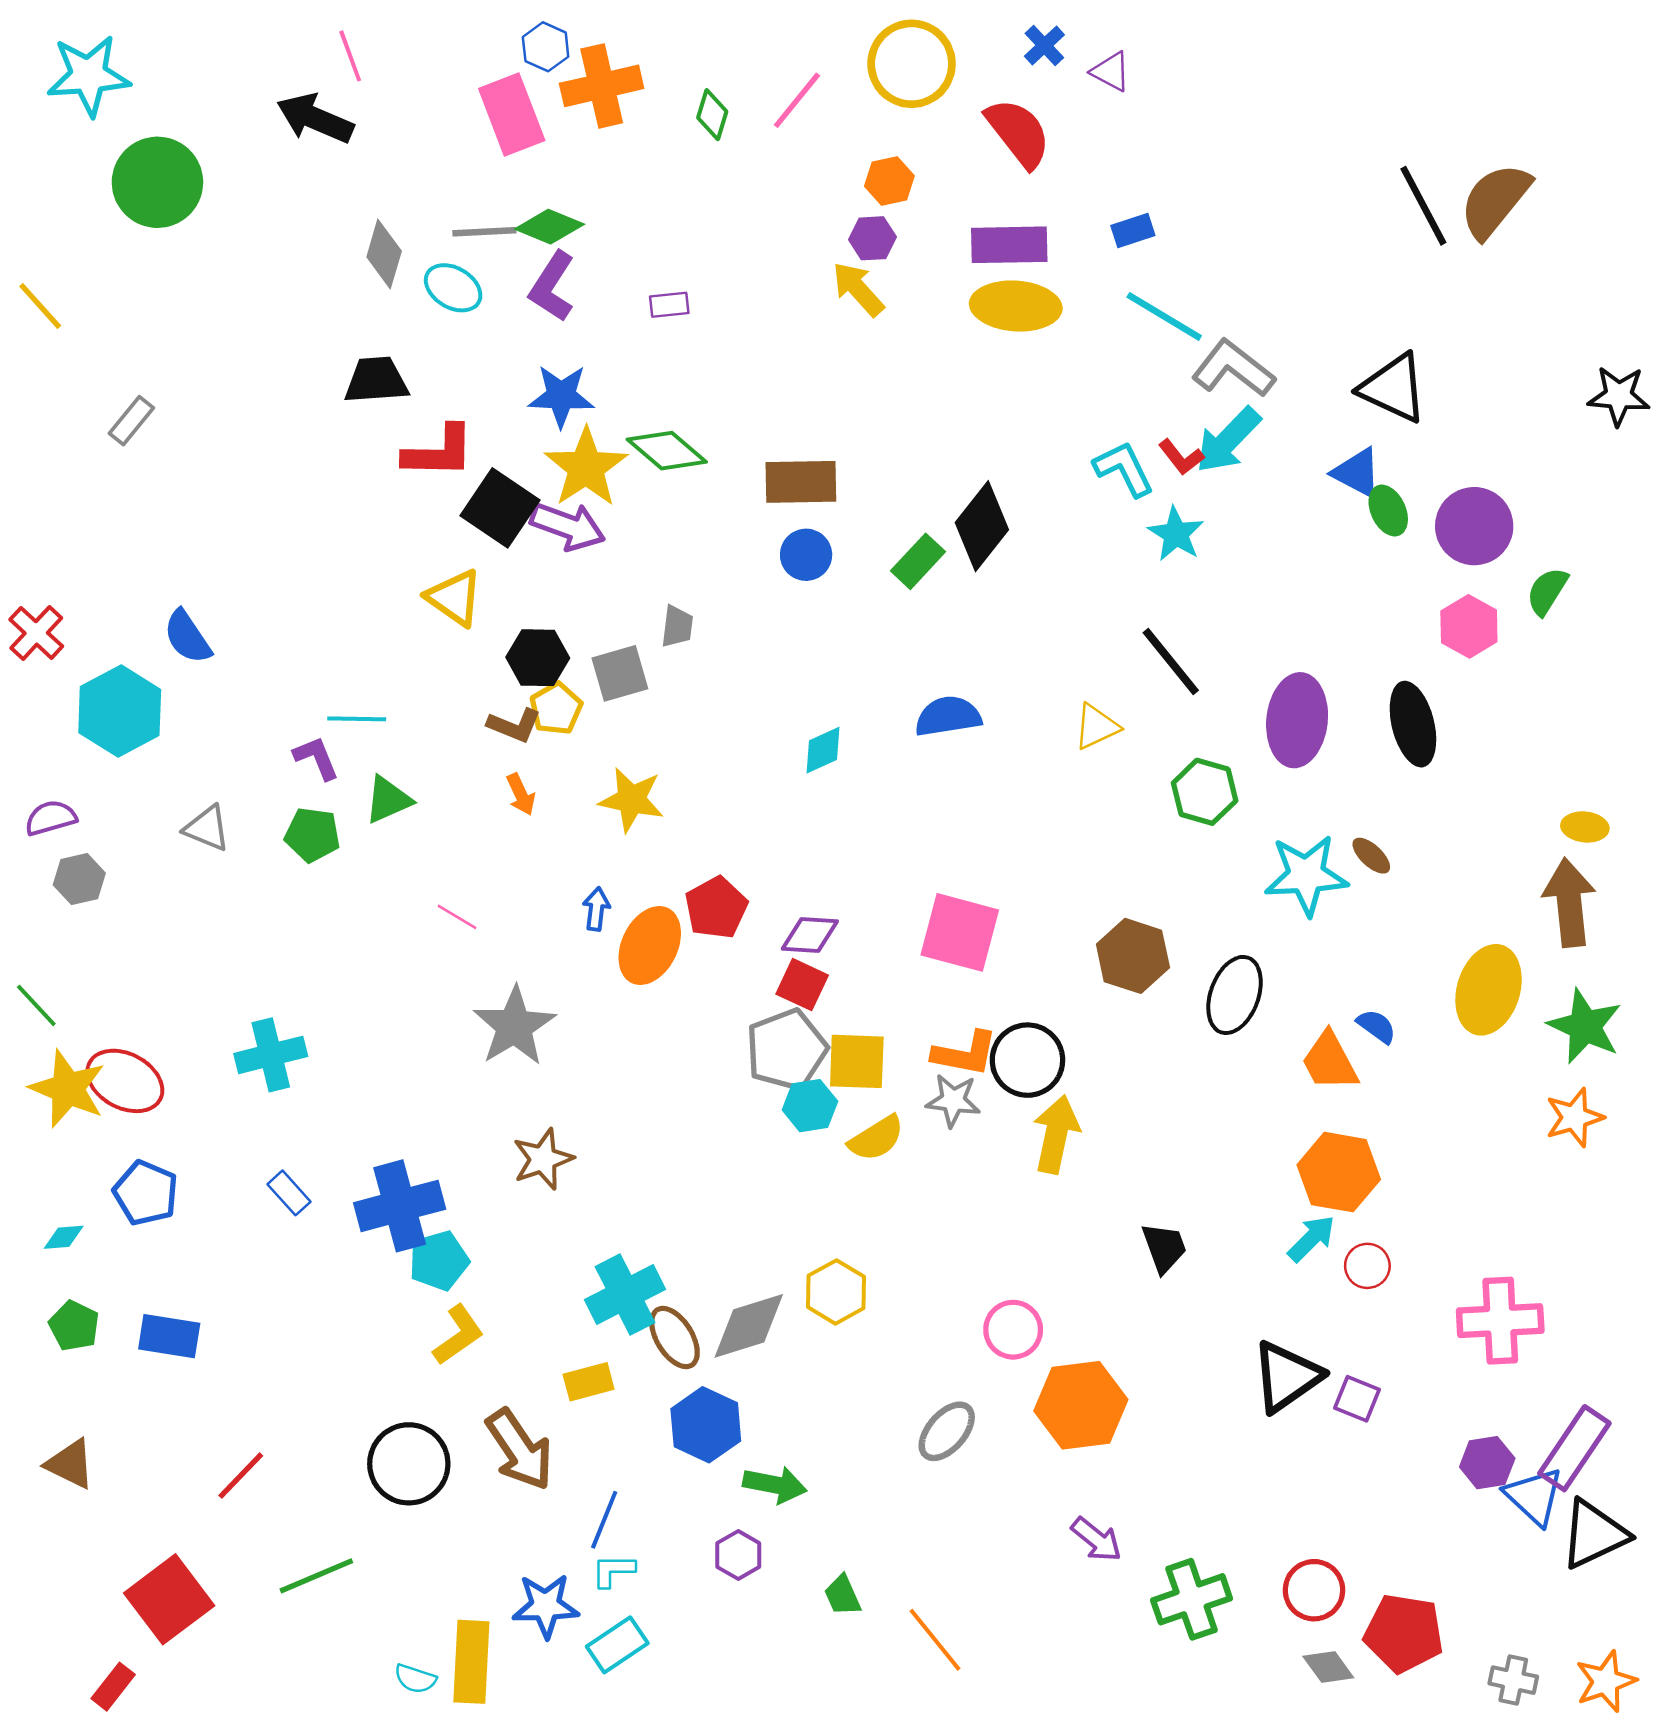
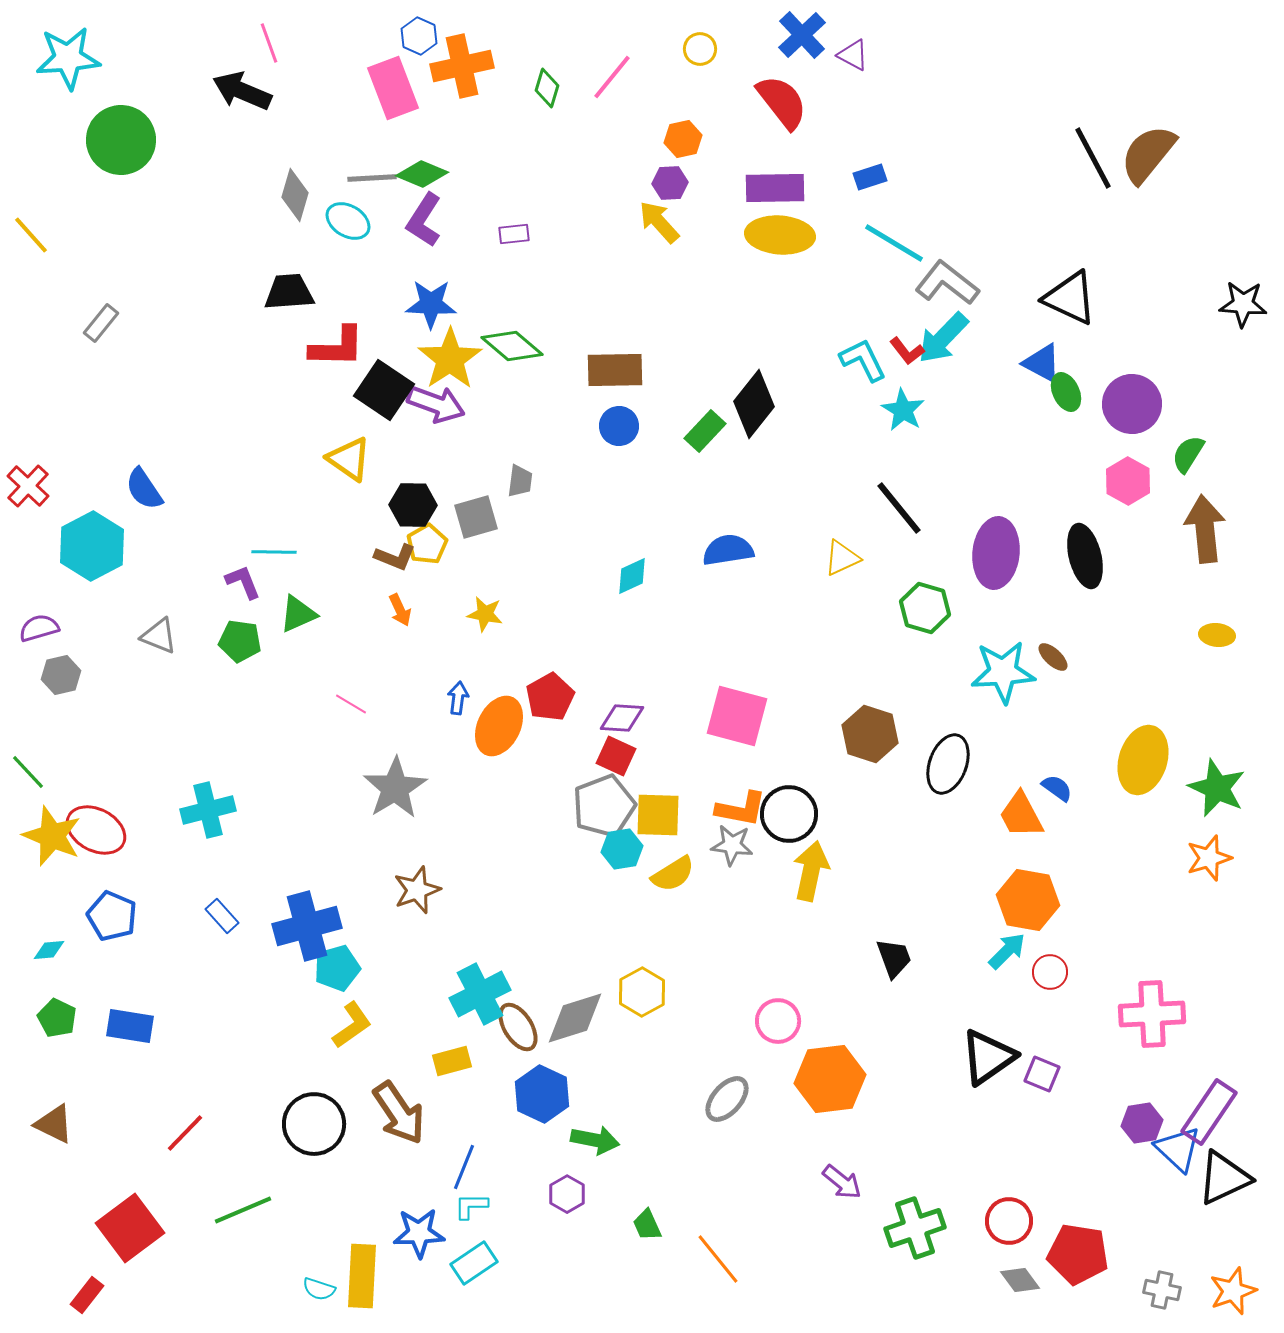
blue cross: (1044, 46) -> (802, 35), size x1.5
yellow circle: (912, 64) -> (700, 49), size x0.5
yellow star: (632, 800) -> (485, 614), size x0.7
brown arrow: (1569, 903) -> (1205, 529), moved

